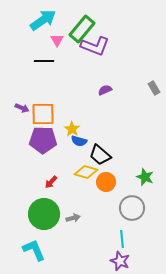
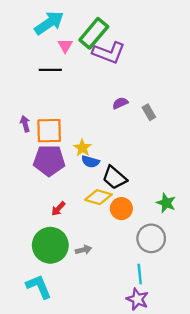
gray rectangle: (154, 88) -> (149, 112), moved
purple arrow: (22, 108) -> (25, 124), turned -128

